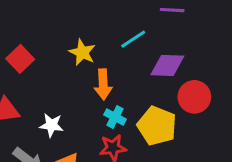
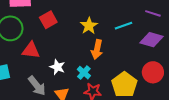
purple diamond: (167, 65) -> (151, 40), moved
cyan cross: (115, 117) -> (84, 73), moved

